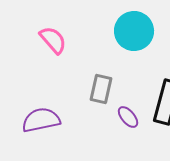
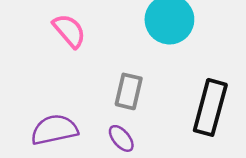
purple ellipse: (128, 117) -> (121, 138), moved

